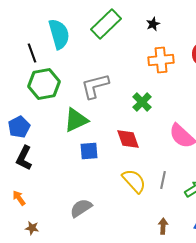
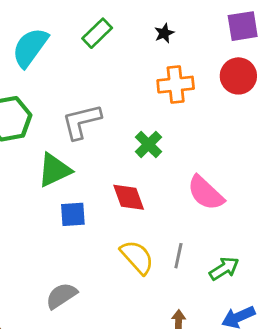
green rectangle: (106, 24) -> (97, 33), size x0.7
cyan semicircle: (59, 34) -> (30, 47), turned -128

